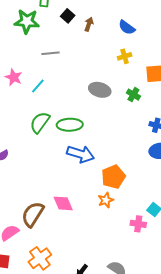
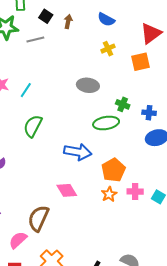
gray line: (50, 53) -> (35, 40), moved
green cross: (133, 95) -> (123, 104), moved
green ellipse: (70, 125) -> (106, 123), moved
pink diamond: (63, 203) -> (67, 190), moved
pink cross: (138, 224) -> (135, 192), moved

